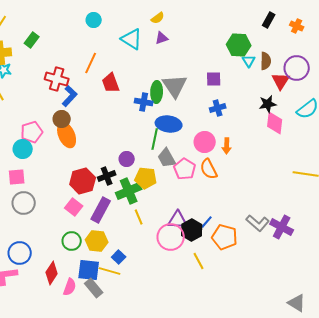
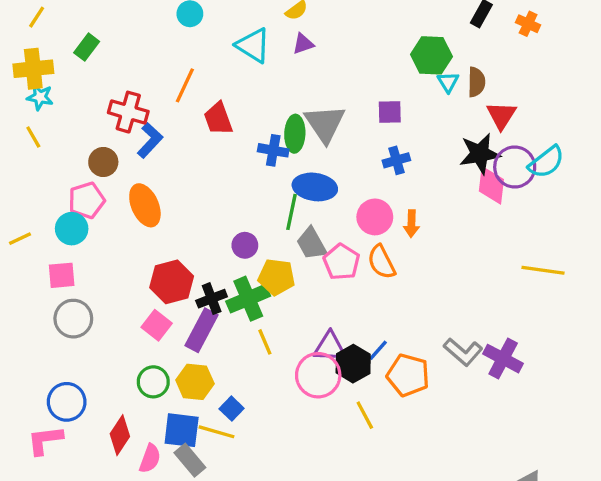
purple circle: (297, 68) -> (515, 167), moved
black star: (268, 104) -> (480, 154), size x1.4
brown circle: (62, 119) -> (103, 162), moved
black cross: (107, 176) -> (212, 299), moved

